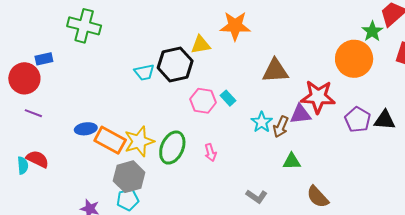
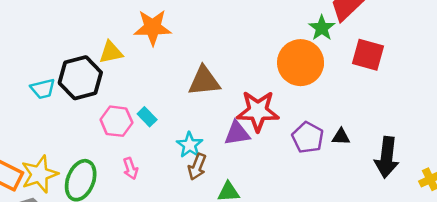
black triangle: (385, 120) -> (341, 137), size x0.7
brown arrow: (281, 127) -> (197, 167), moved
pink arrow: (210, 153) -> (131, 168), moved

